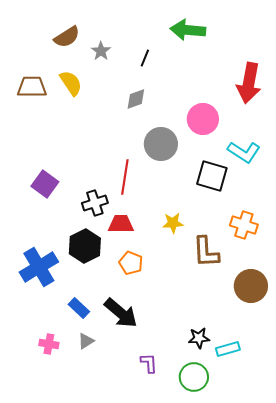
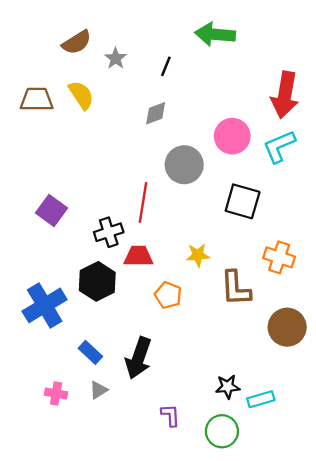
cyan L-shape: (244, 152) -> (279, 146), moved, turned 124
orange pentagon: (131, 263) -> (168, 295), moved
black arrow: (121, 313) -> (138, 358), turned 69

